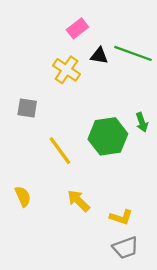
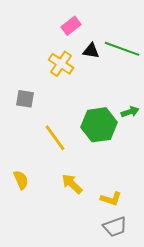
green arrow: (142, 122) -> (130, 112), turned -90

